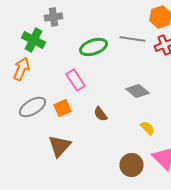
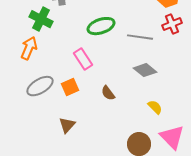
gray line: (132, 39) -> (140, 37), moved
brown triangle: (60, 146) -> (67, 125), size x0.7

